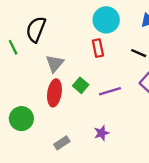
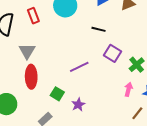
red rectangle: (98, 48) -> (33, 16), moved
green square: (81, 85) -> (57, 94), moved

